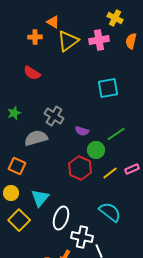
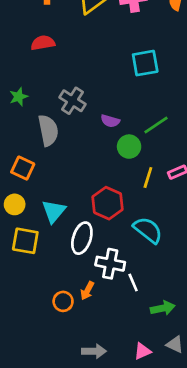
red semicircle: (32, 73) -> (43, 43), turned 138
gray semicircle: (36, 138) -> (48, 130), turned 95
red hexagon: (80, 168) -> (107, 203), moved
yellow line: (110, 173) -> (148, 178), turned -35
yellow square: (19, 220) -> (25, 241), turned -35

